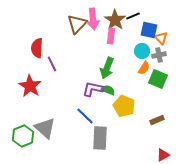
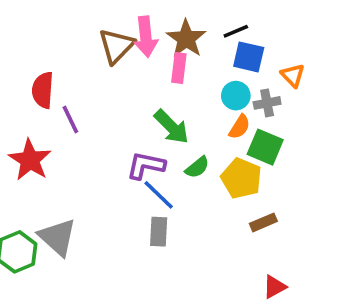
black line: (133, 16) -> (236, 31), moved
orange triangle: (161, 38) -> (293, 75), moved
green arrow: (107, 68) -> (171, 127), turned -65
green semicircle: (108, 90) -> (197, 167), moved, turned 120
yellow pentagon: (124, 106) -> (241, 178), moved
blue line: (85, 116) -> (159, 195), moved
gray rectangle: (100, 138) -> (159, 232), moved, size x0.7

